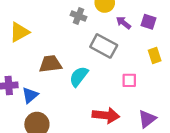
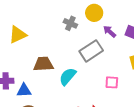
gray rectangle: (104, 46) -> (91, 51), turned -65
blue triangle: (30, 95) -> (24, 90), turned 35

